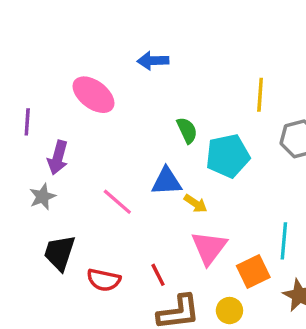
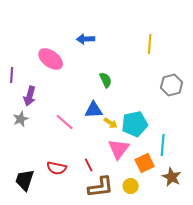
yellow line: (260, 95) -> (150, 44), moved
cyan pentagon: (228, 156) -> (135, 124), moved
black trapezoid: (59, 253) -> (25, 180), moved

